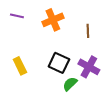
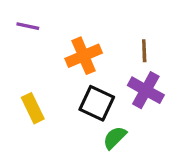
orange cross: (53, 20) -> (84, 56), moved
purple cross: (89, 67) -> (146, 90), moved

